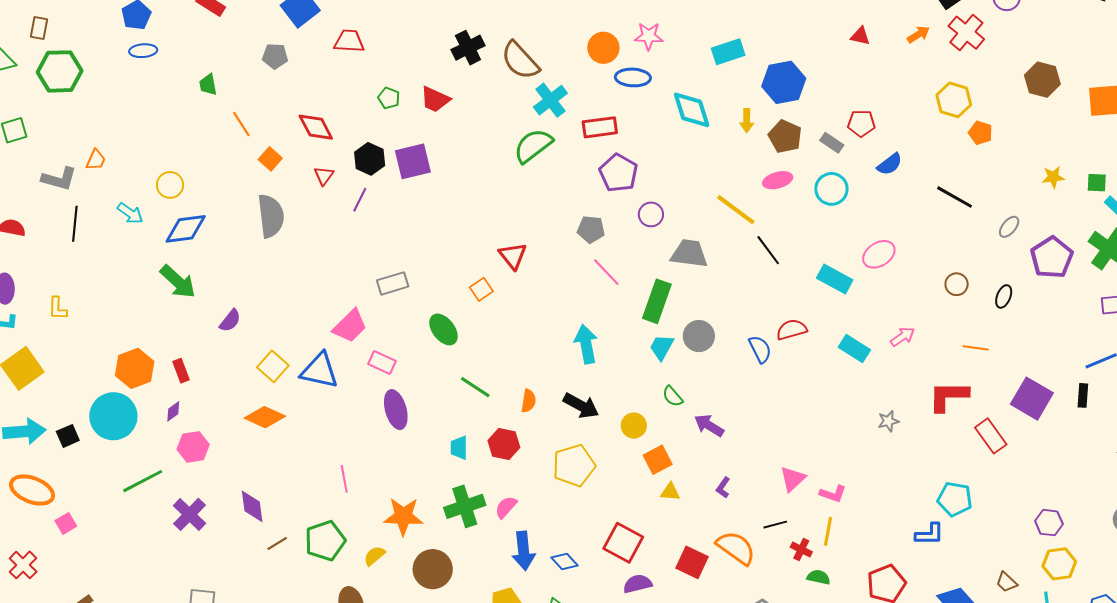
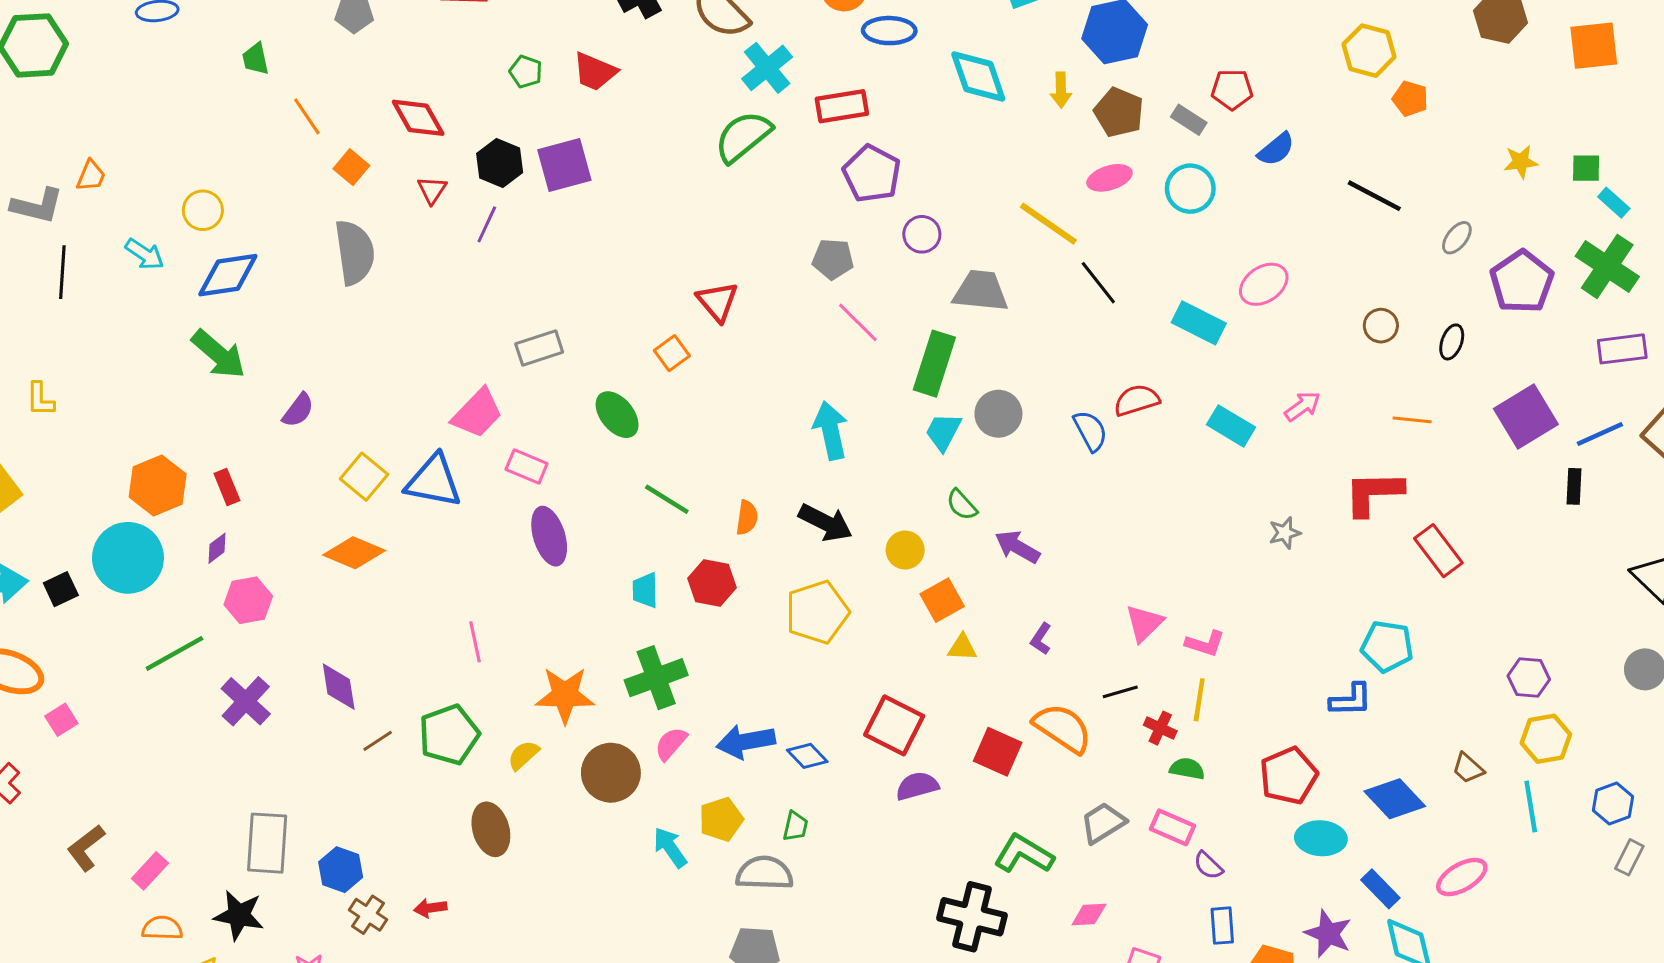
purple square: (1032, 399) -> (1526, 416), moved, turned 30
pink semicircle: (506, 507) -> (671, 744), moved
blue arrow: (524, 551) -> (746, 742), turned 87

